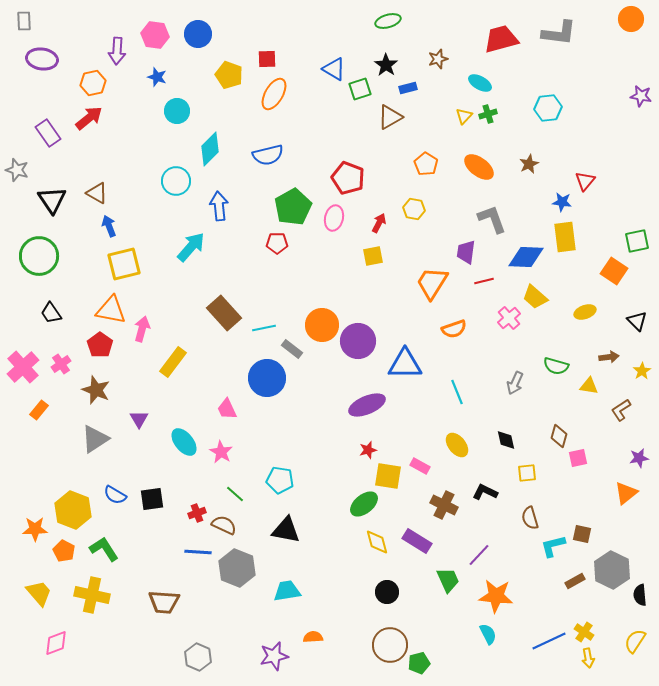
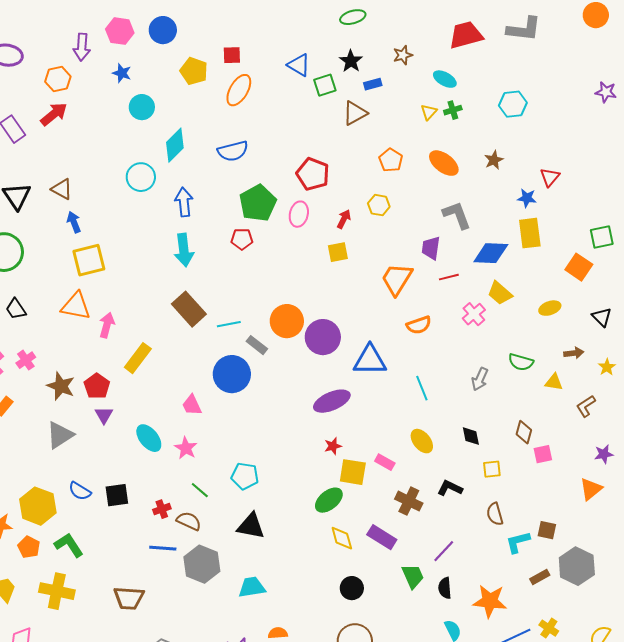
cyan arrow: (191, 247) -> (184, 250), moved, turned 132
red pentagon: (100, 345) -> (97, 386), moved
black semicircle: (640, 595) -> (445, 588), moved
orange star: (496, 596) -> (490, 601), moved

